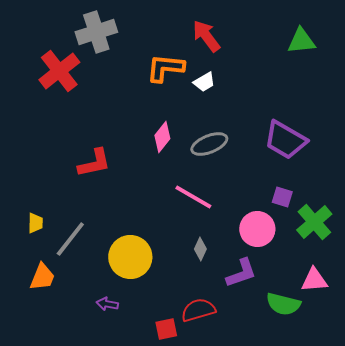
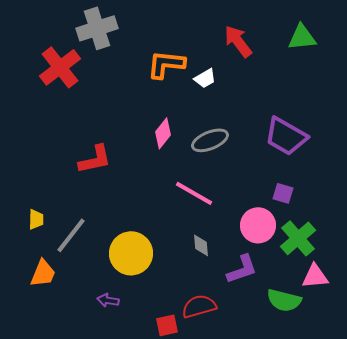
red arrow: (206, 36) -> (238, 41), moved
green cross: (314, 222) -> (298, 238), moved
gray diamond: (200, 249) -> (201, 245), turned -30

